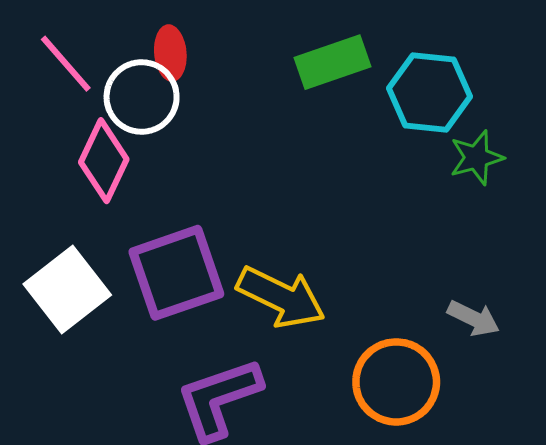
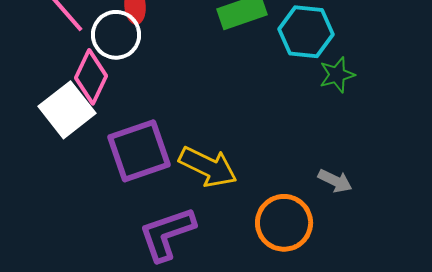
white square: (67, 289) -> (67, 110), moved

